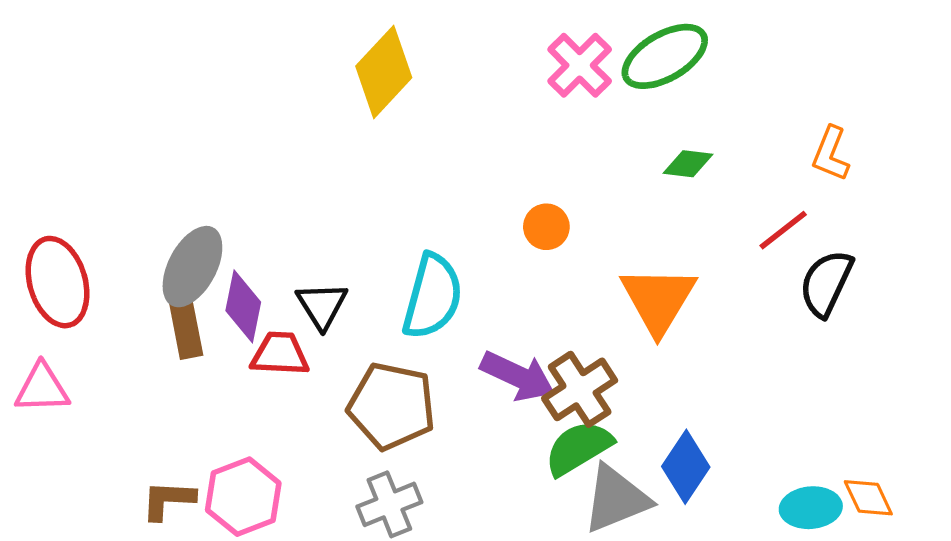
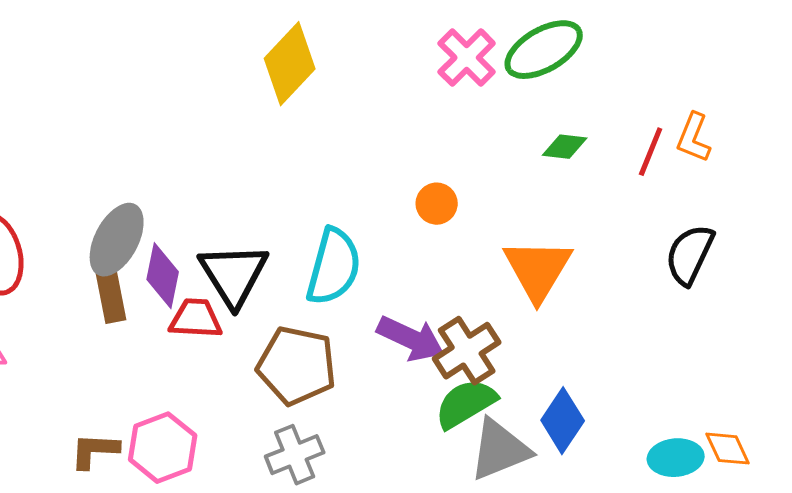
red line: (783, 230) -> (651, 152), moved, turned -30
black triangle: (322, 305) -> (234, 275), size x1.5

